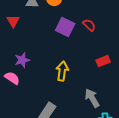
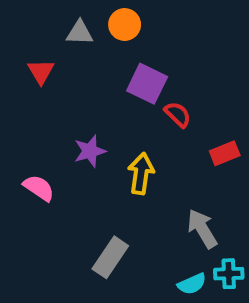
red semicircle: (89, 25) -> (178, 114), moved
purple star: (22, 60) -> (90, 151), moved

